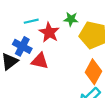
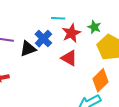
red triangle: (40, 61) -> (69, 58), moved

